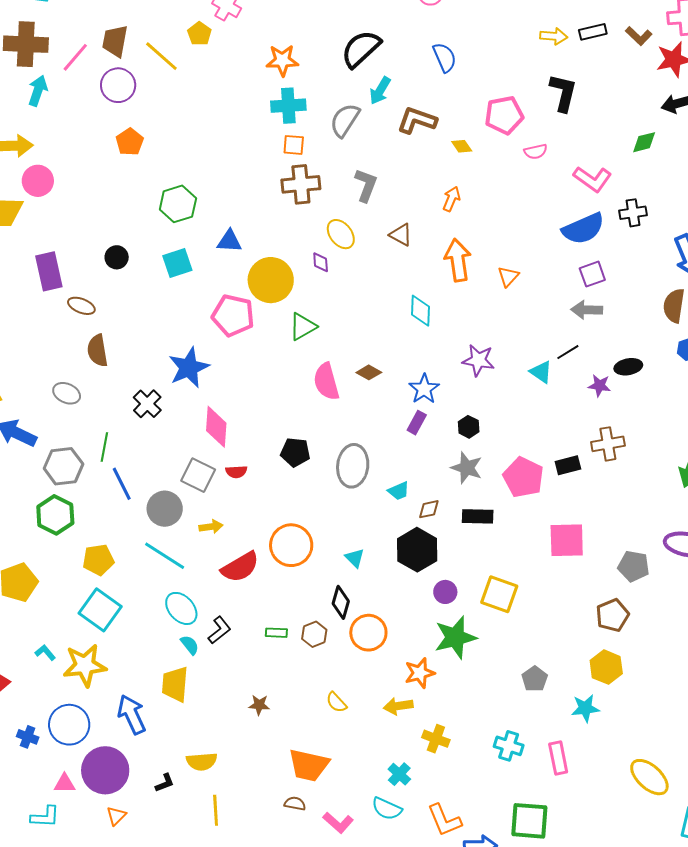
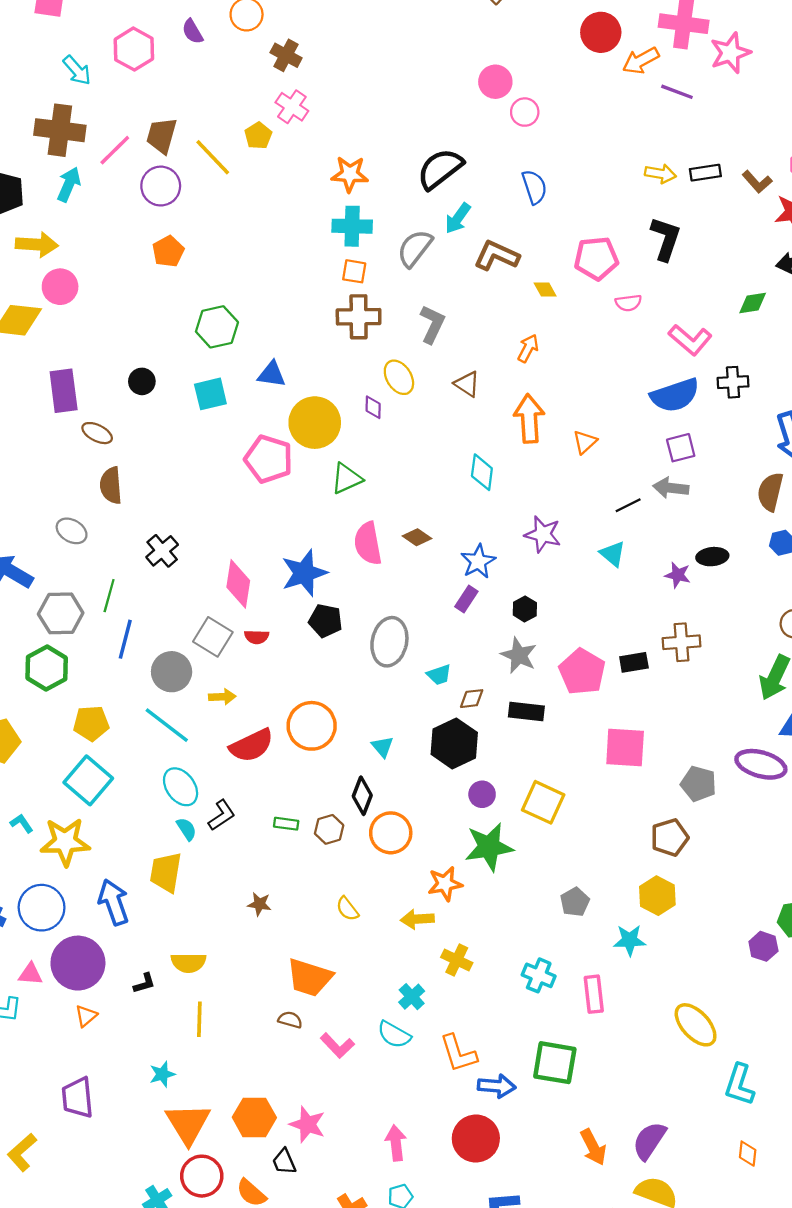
black line: (568, 352) -> (628, 505), moved
blue star: (189, 368) -> (304, 573), moved
blue line: (122, 484) -> (125, 639), turned 36

